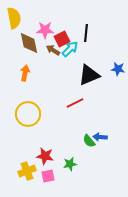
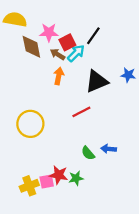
yellow semicircle: (14, 18) -> (15, 19), turned -70
black line: (86, 33) -> (93, 36), turned 30
orange arrow: (25, 73) -> (59, 76), moved
green semicircle: (89, 141) -> (88, 153), moved
red star: (45, 156) -> (59, 175), moved
pink square: (48, 176) -> (47, 181), moved

